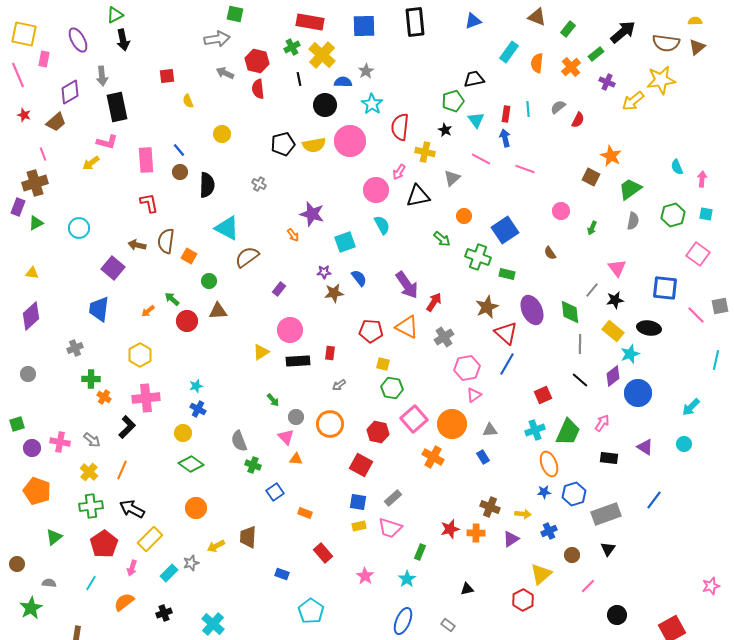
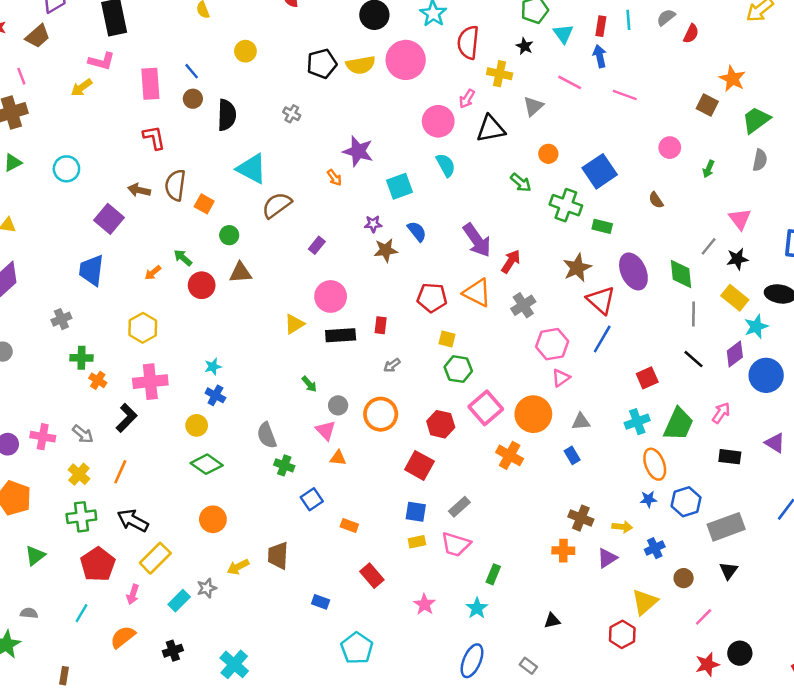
red star: (450, 529) -> (707, 664), moved

